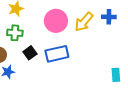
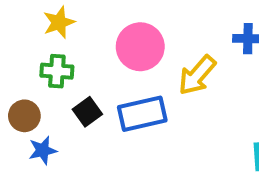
yellow arrow: (84, 22) -> (197, 75), moved

